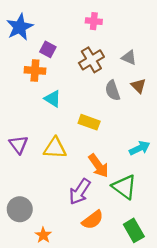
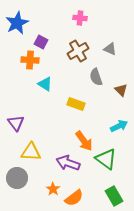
brown triangle: (138, 86) -> (121, 90), moved
yellow triangle: (55, 148) -> (31, 152), moved
purple arrow: (80, 192) -> (68, 163), turned 75
orange semicircle: (93, 220) -> (74, 198), moved
orange star: (43, 235) -> (53, 189), moved

